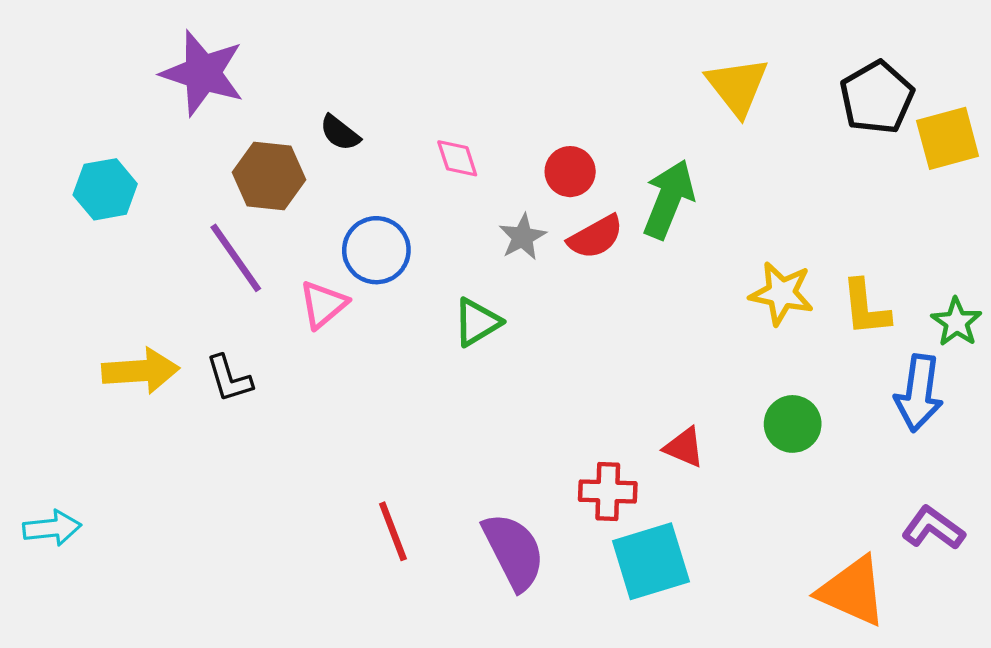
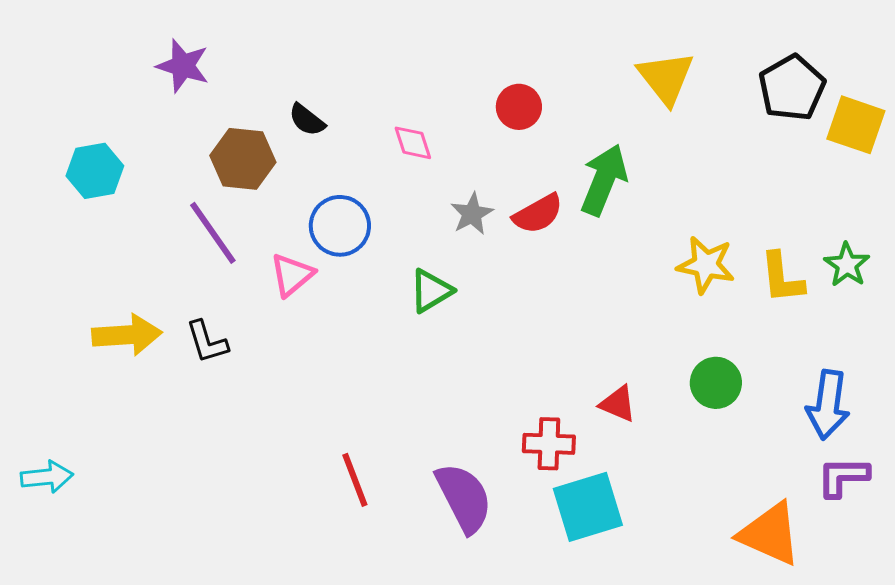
purple star: (203, 73) -> (183, 66), size x0.7
yellow square: (948, 138) -> (856, 125), turned 34
red circle: (570, 172) -> (519, 107), moved
green star: (956, 322) -> (847, 265), moved
blue arrow: (919, 393) -> (828, 405), moved
purple L-shape: (933, 528) -> (843, 477), turned -36

